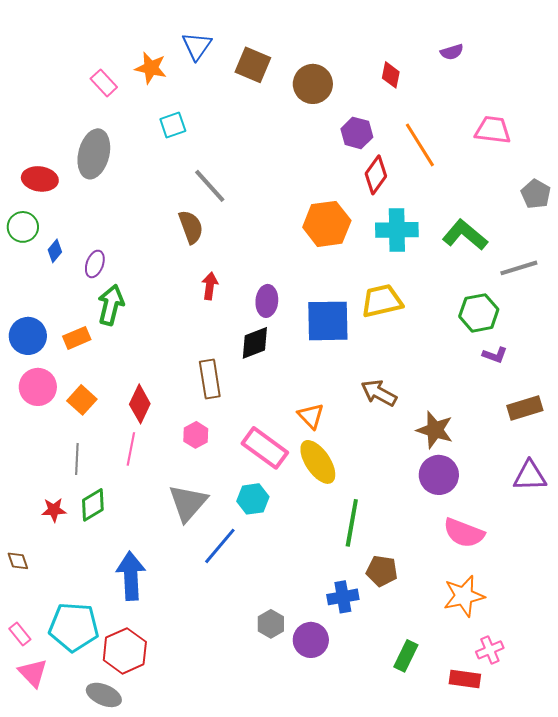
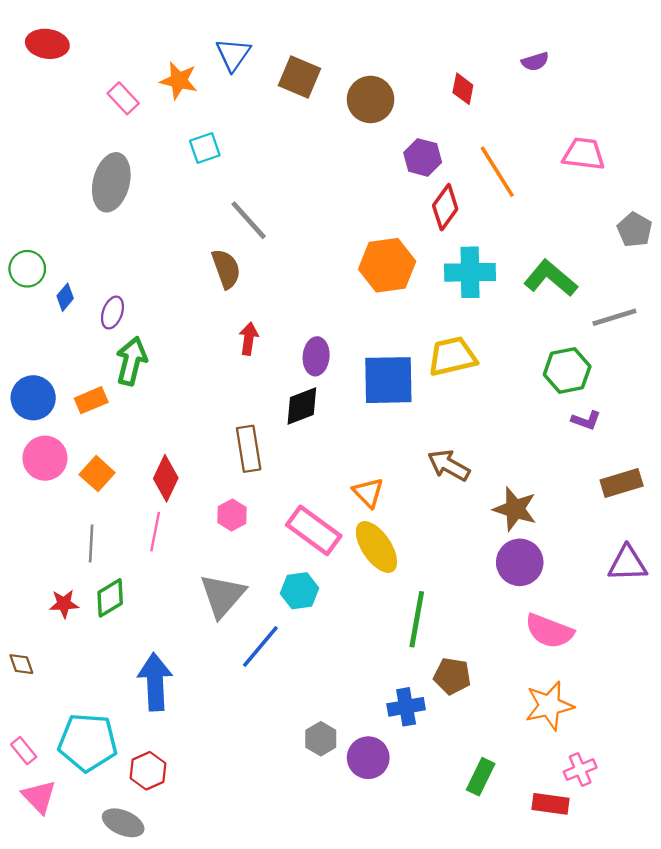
red ellipse: (40, 179) -> (47, 44), moved
red hexagon: (125, 651) -> (148, 771), size x0.7

